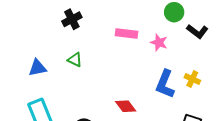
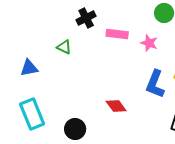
black cross: (72, 19) -> (86, 18), moved
green triangle: (75, 60) -> (64, 47), moved

